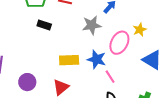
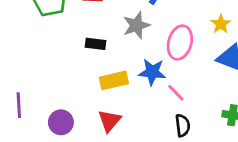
black rectangle: (44, 25) -> (96, 44), moved
yellow star: (140, 30) -> (221, 24), moved

